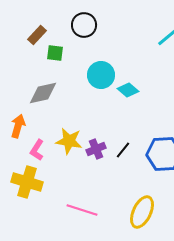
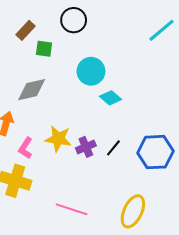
cyan diamond: (128, 90) -> (110, 98), moved

